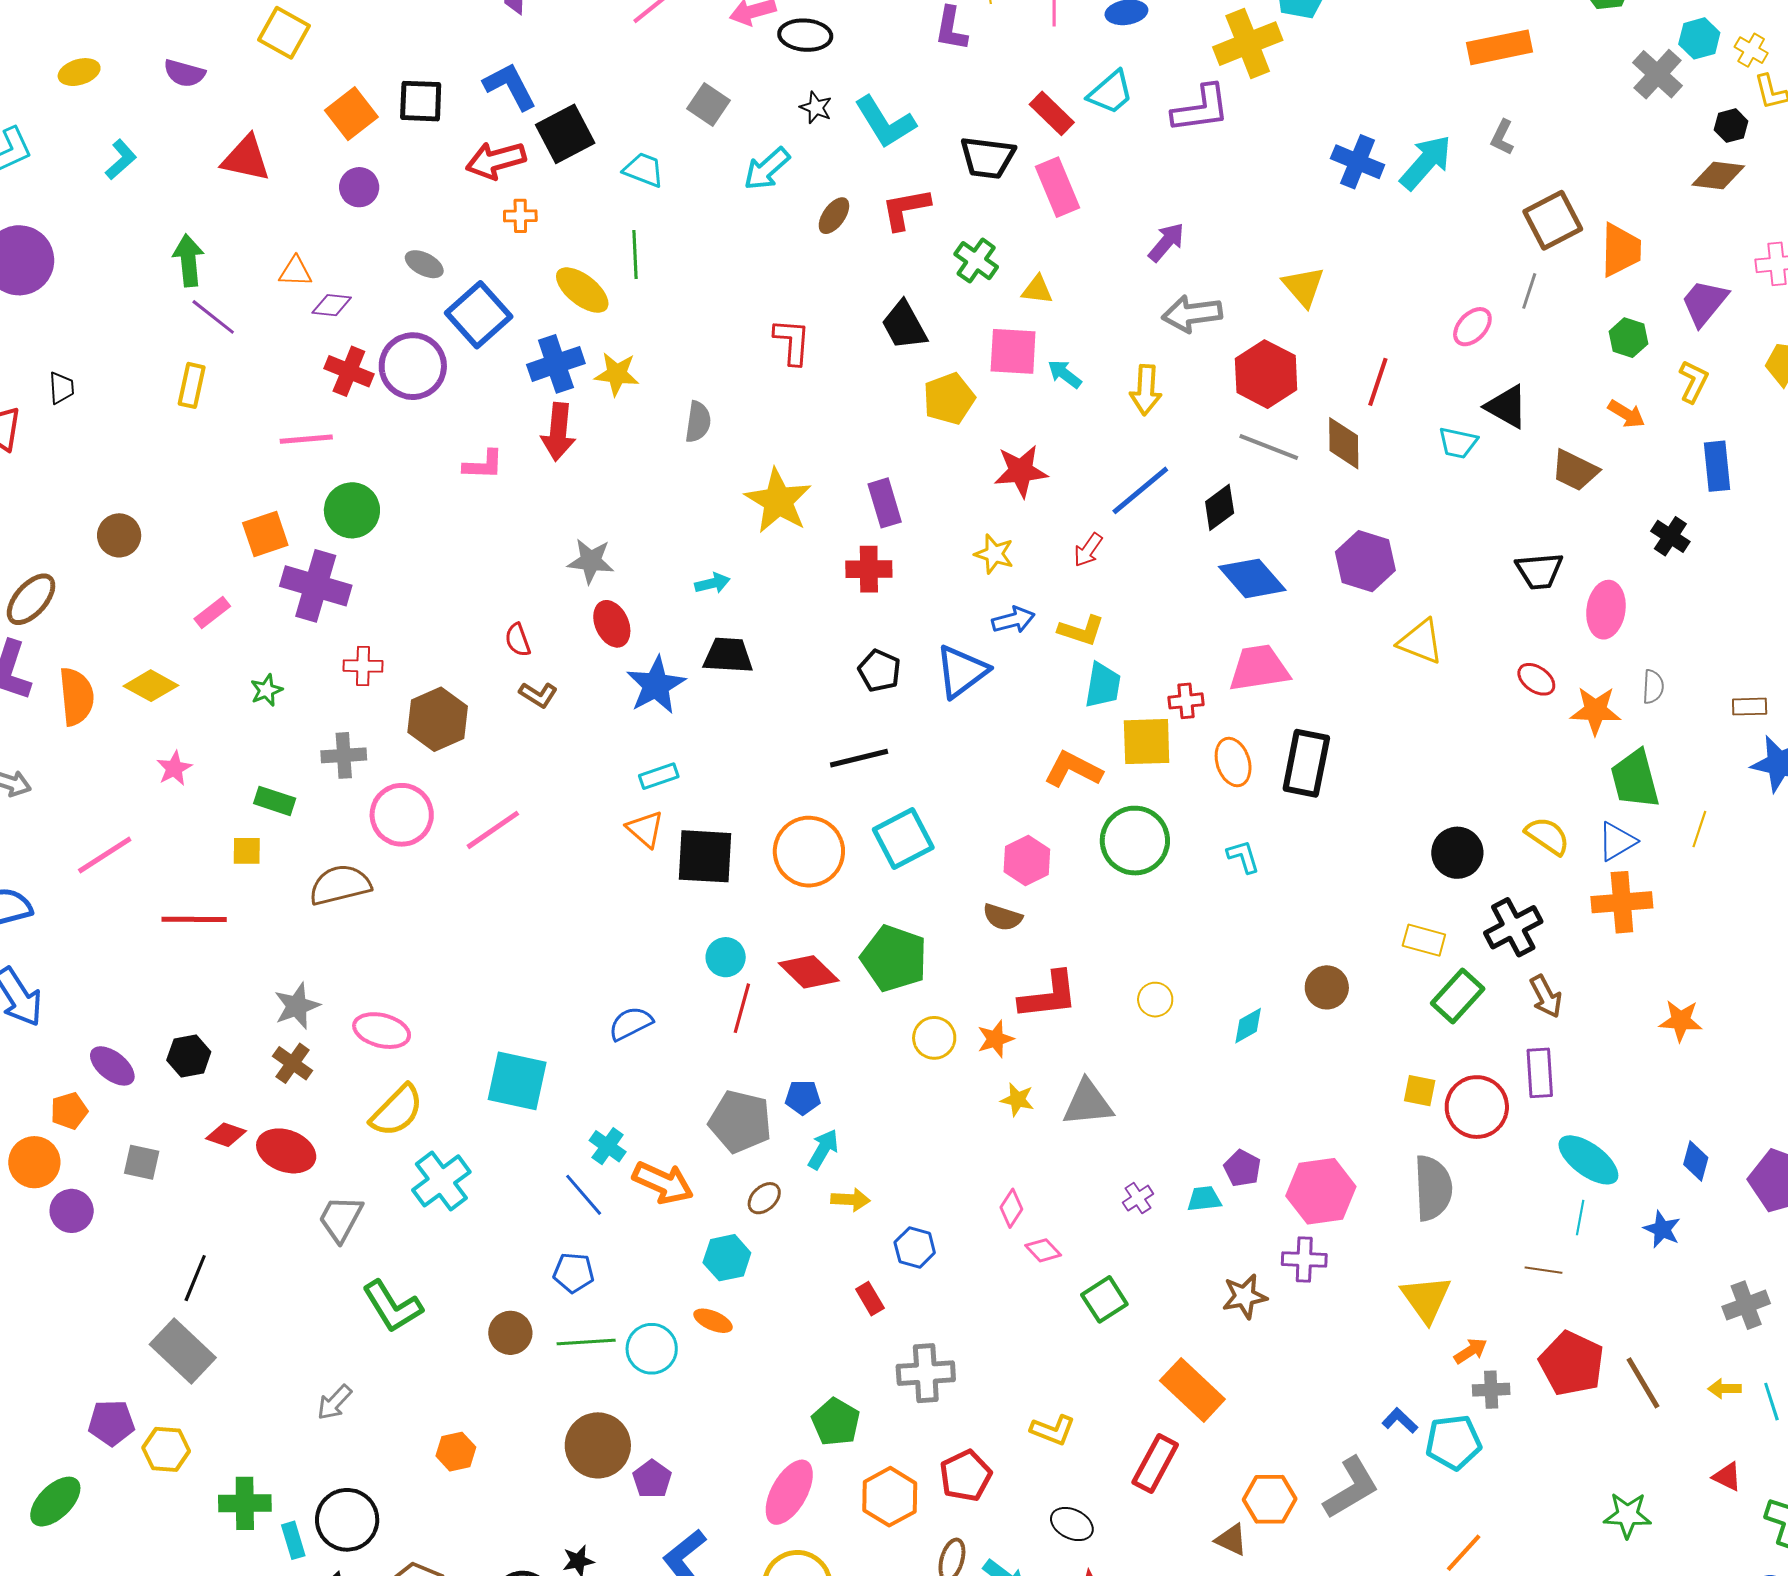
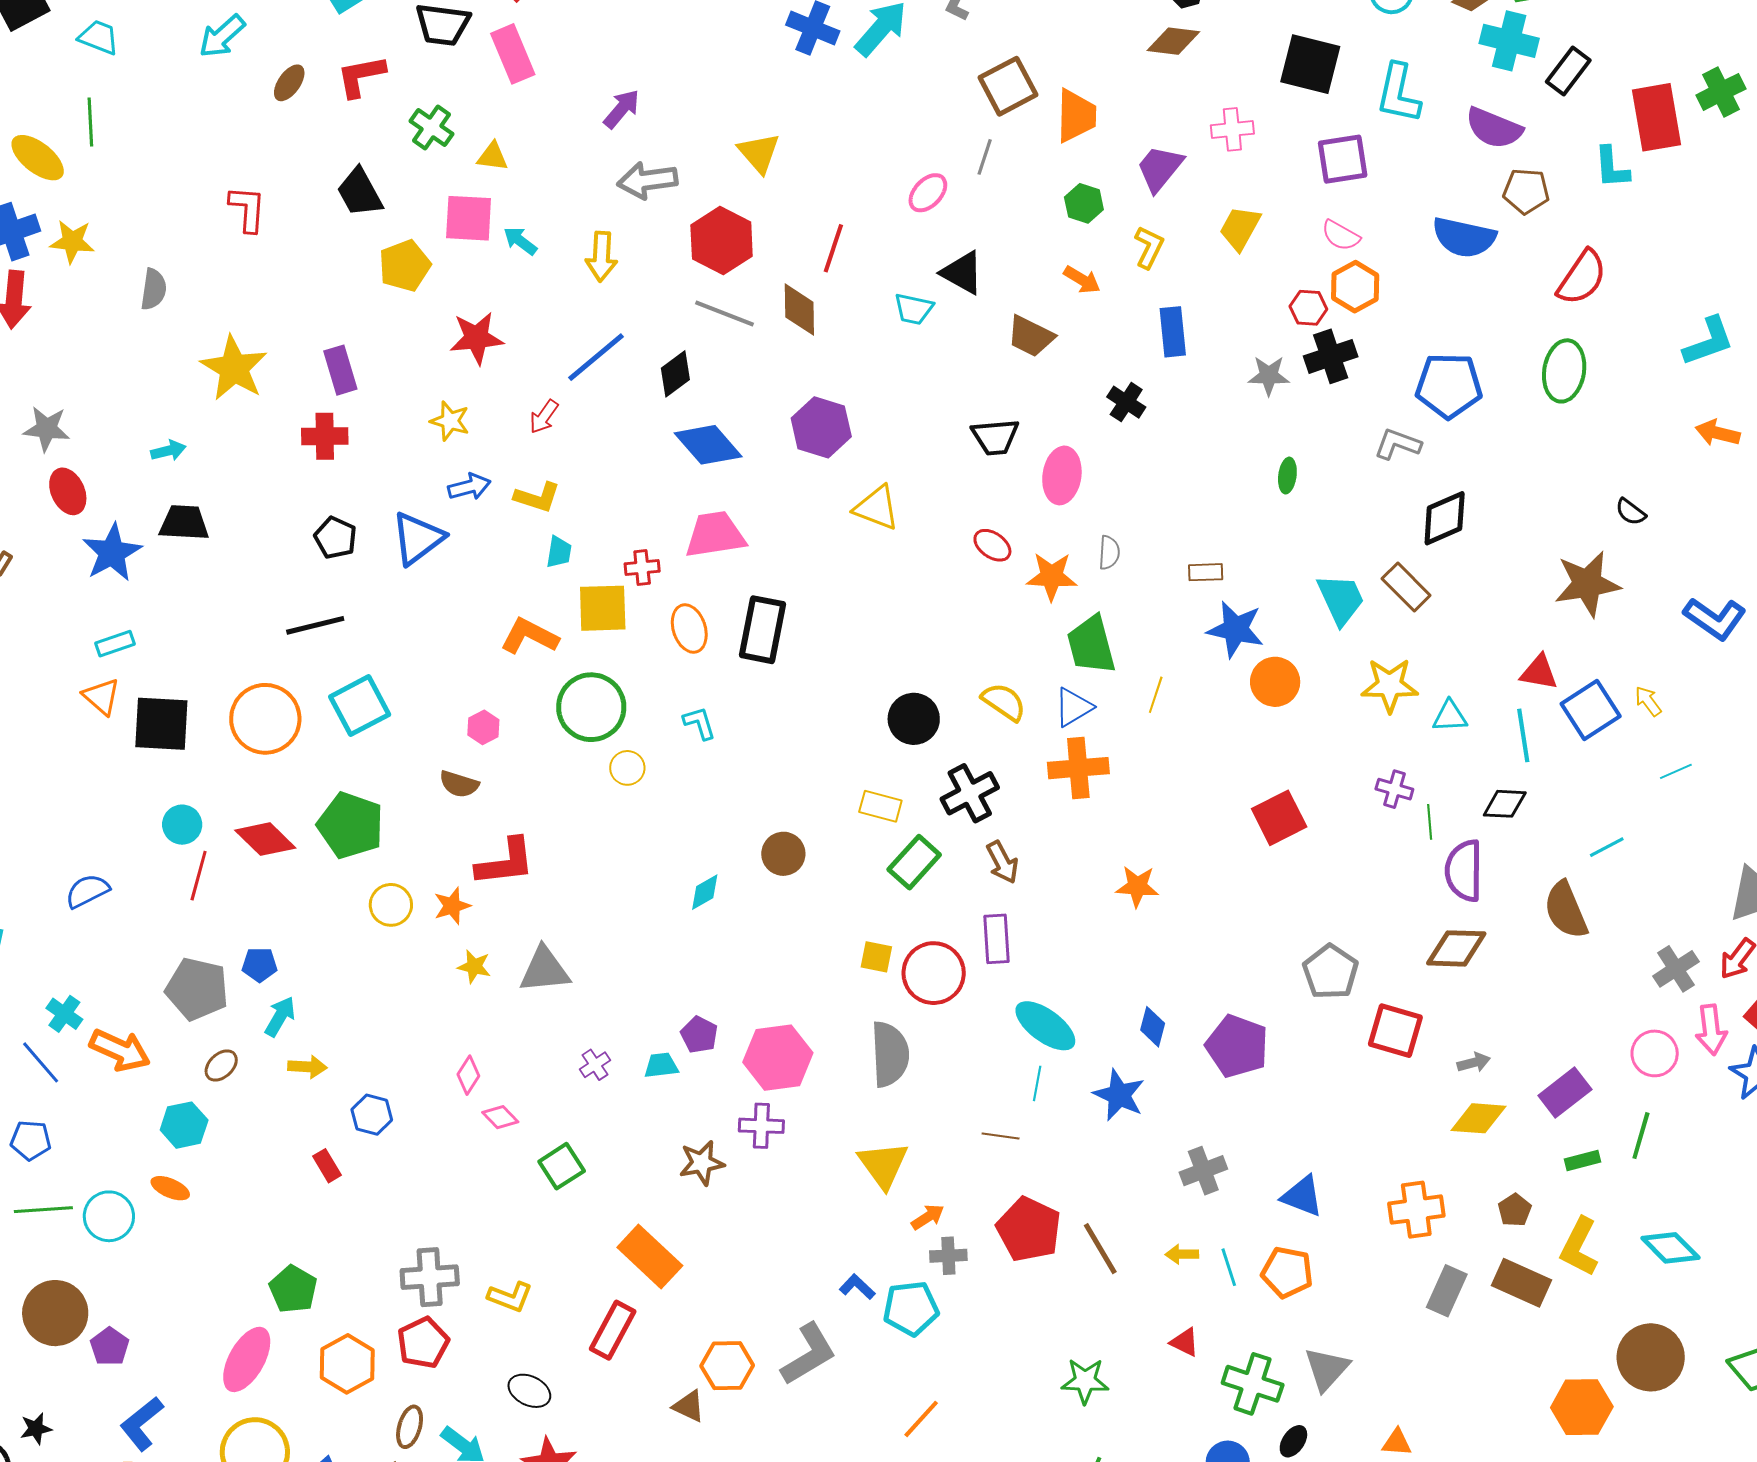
cyan trapezoid: (1103, 685) -> (559, 552), size x0.7
pink hexagon: (1027, 861) -> (483, 727), size x0.7
yellow circle: (1155, 1000) -> (627, 768), moved
blue star: (1662, 1229) -> (1119, 1095), size x1.4
gray cross: (926, 1373) -> (430, 1277), moved

